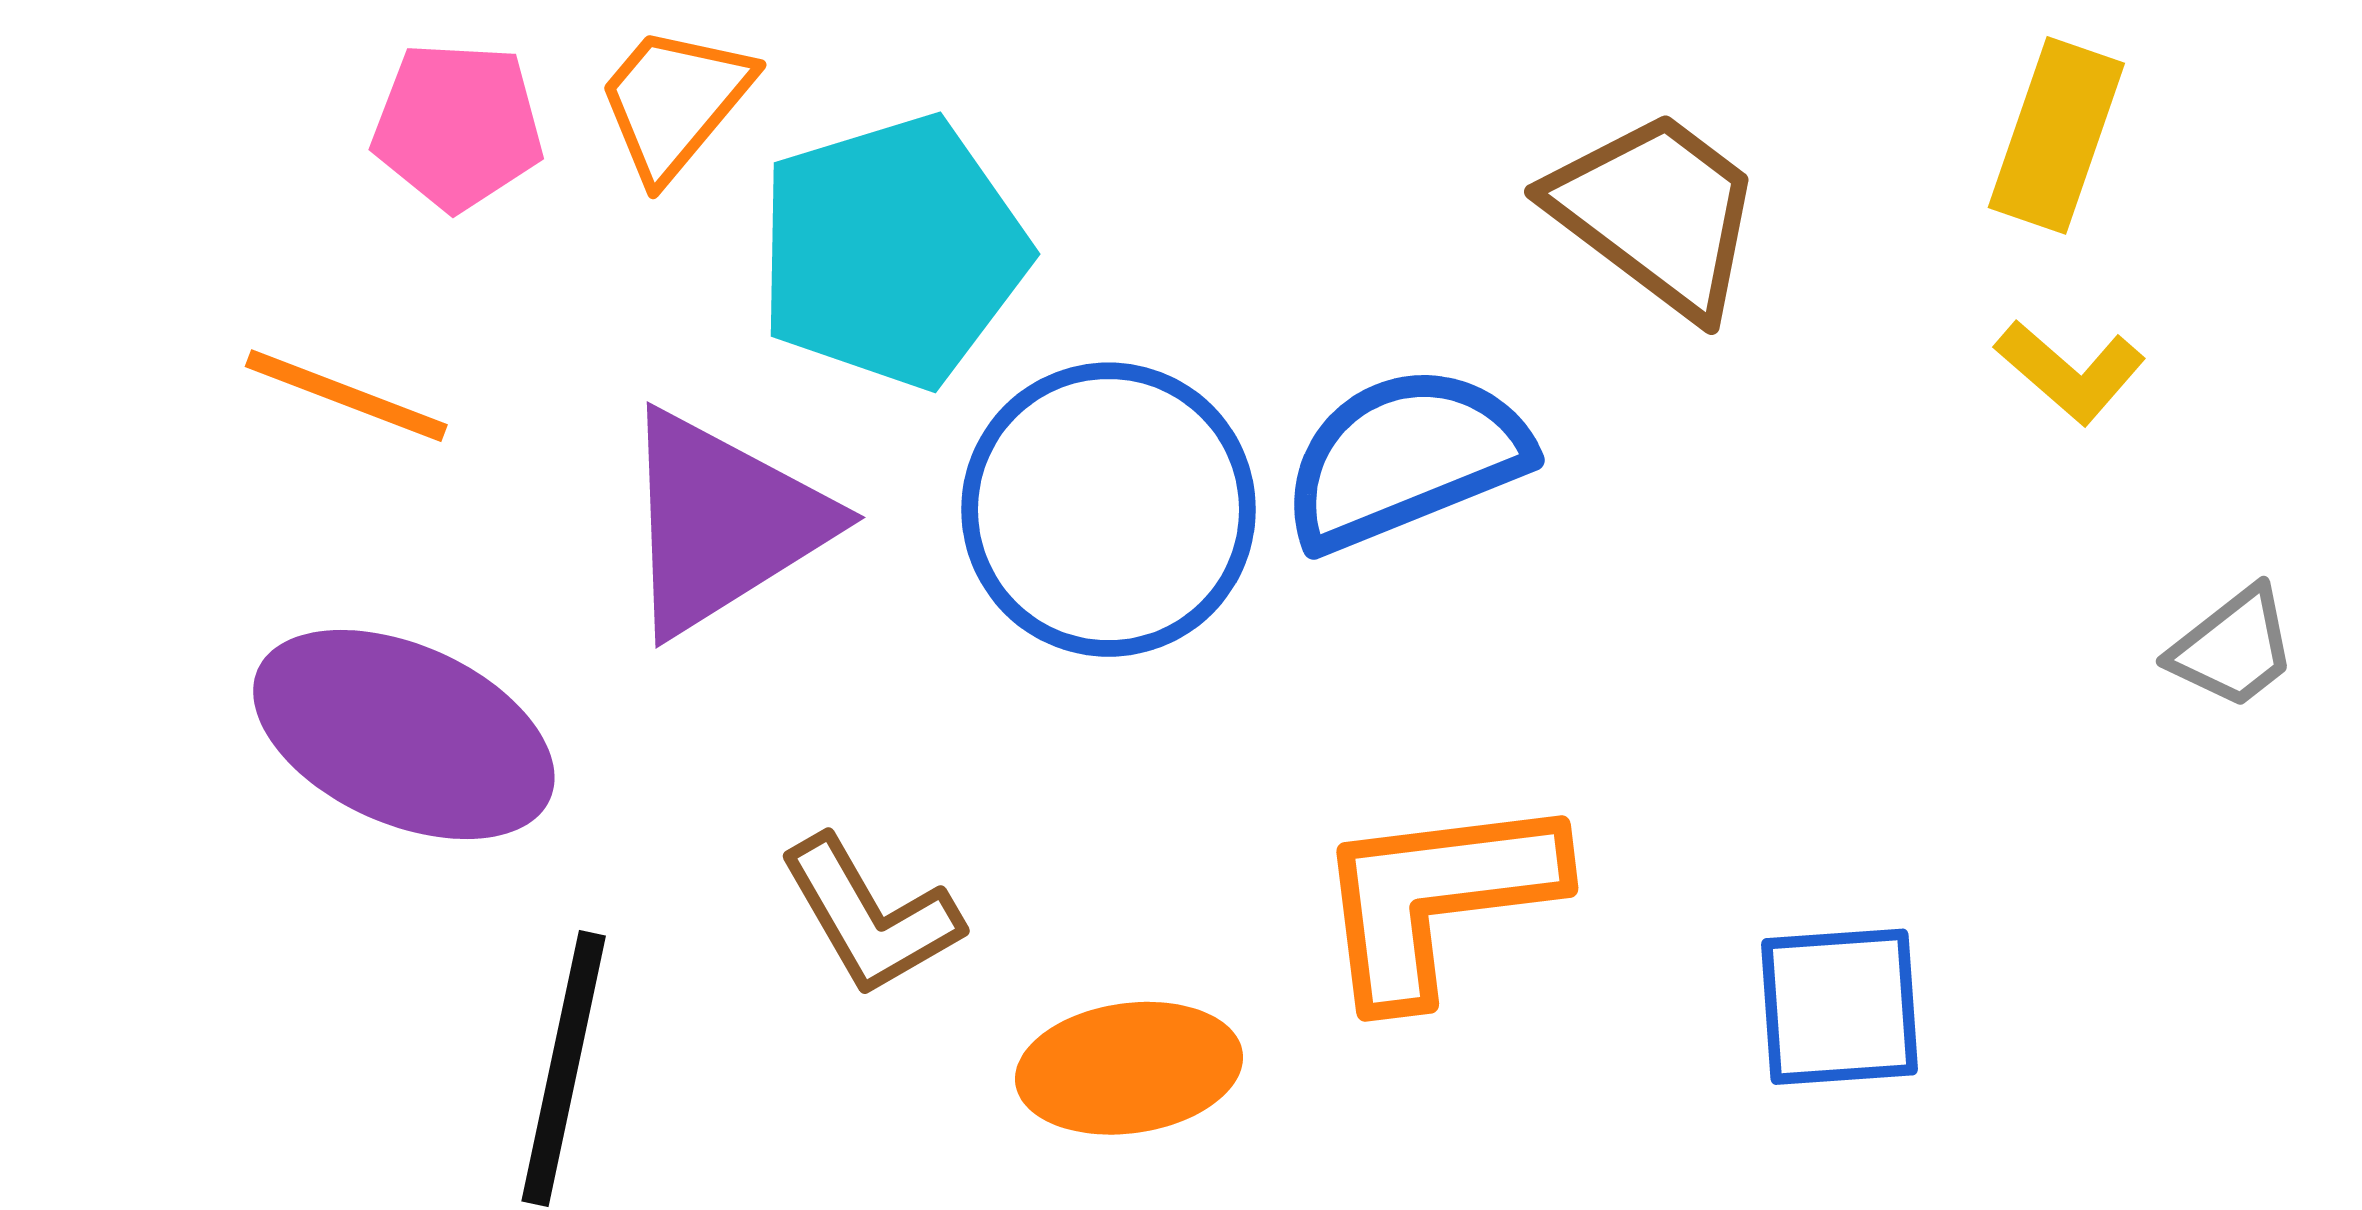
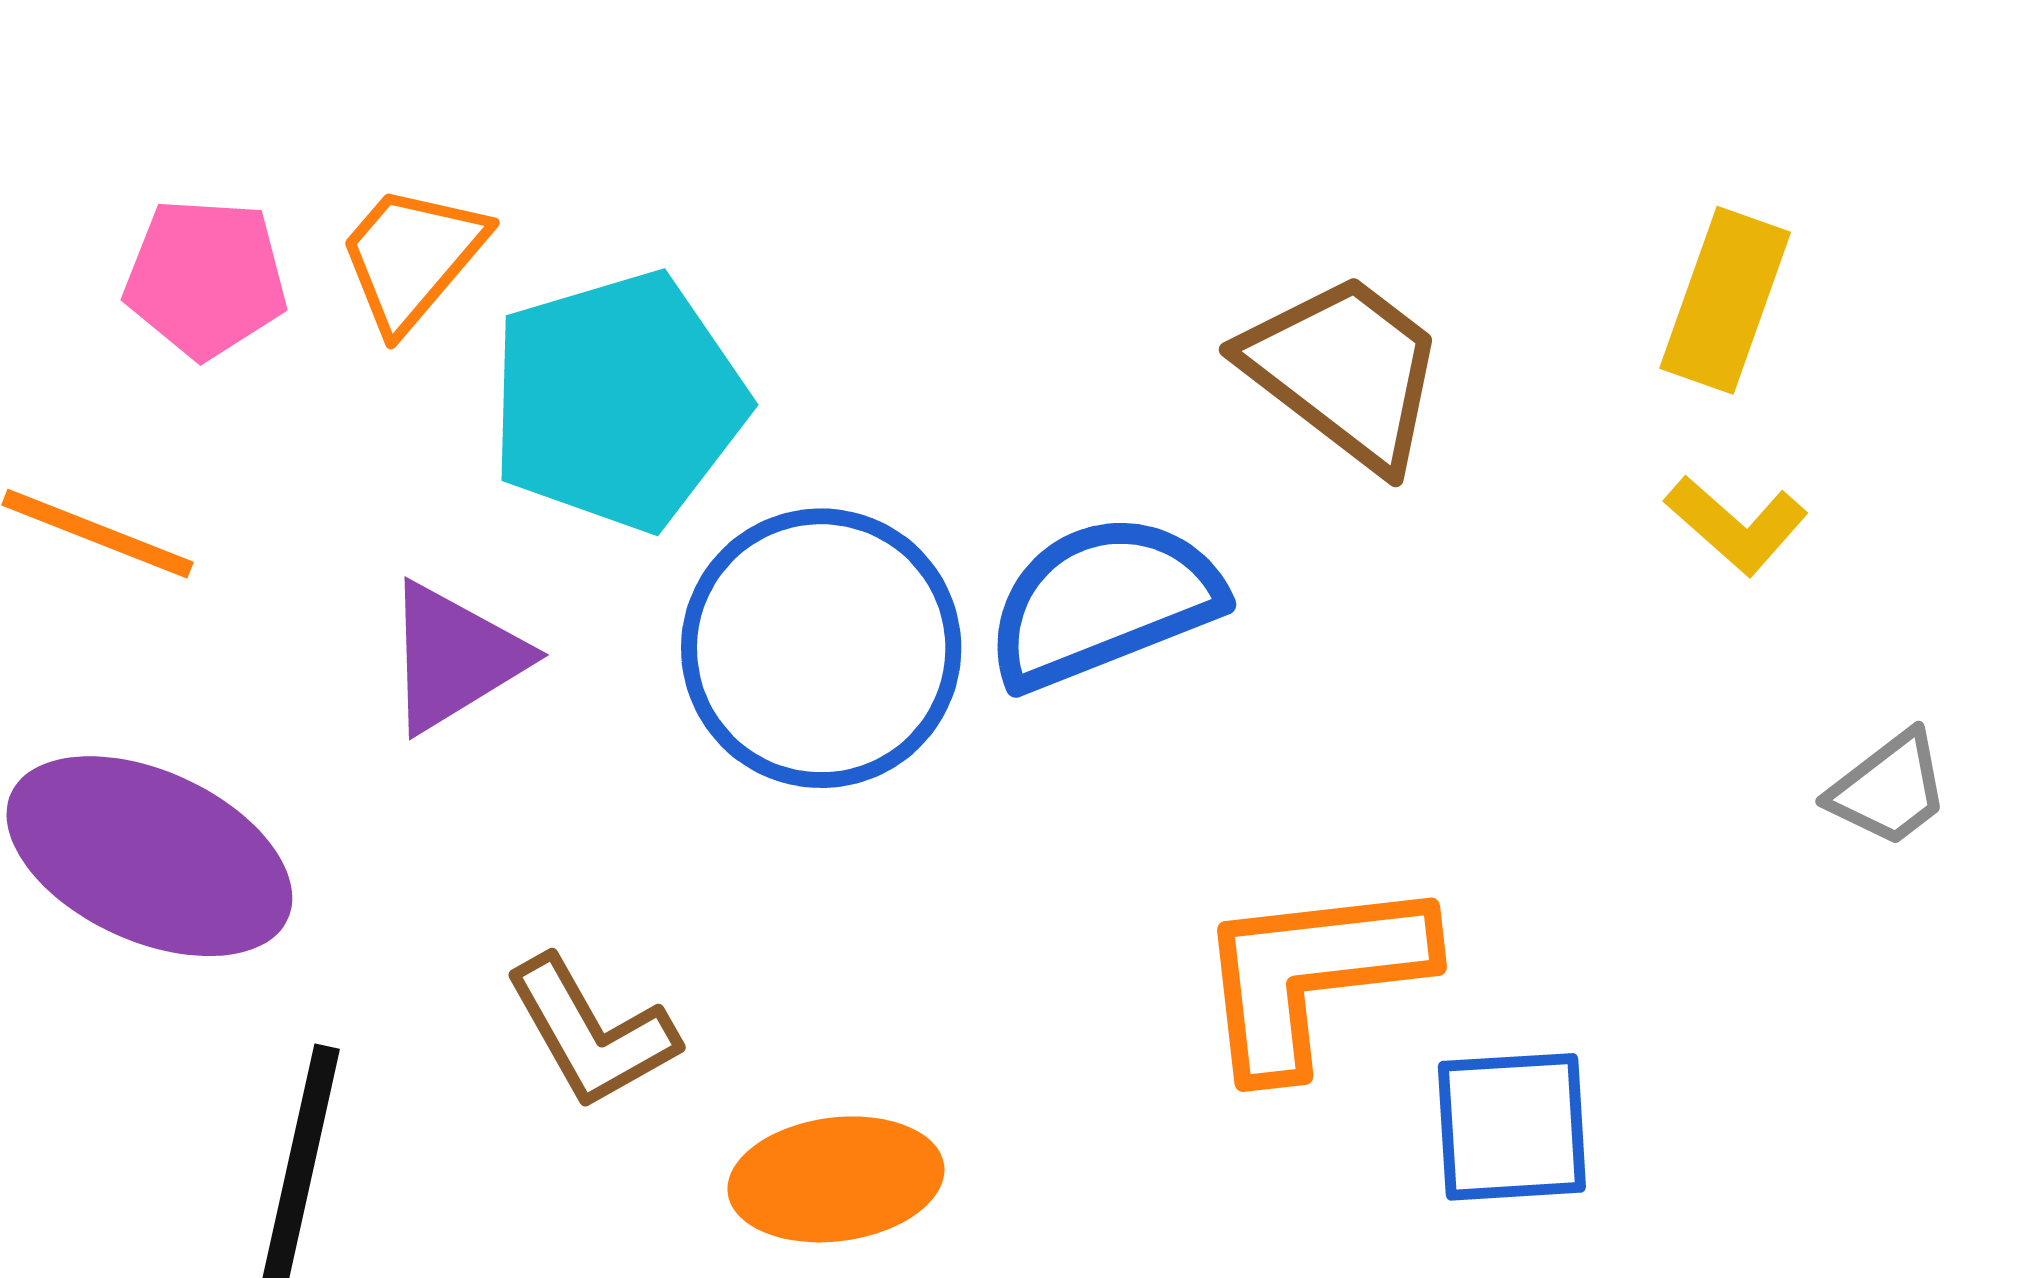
purple triangle: (723, 522) -> (454, 657), size x0.7
orange L-shape: (1437, 898) -> (1312, 975), moved

